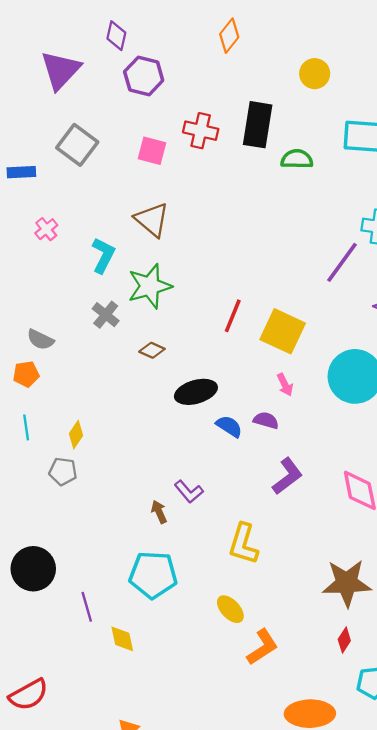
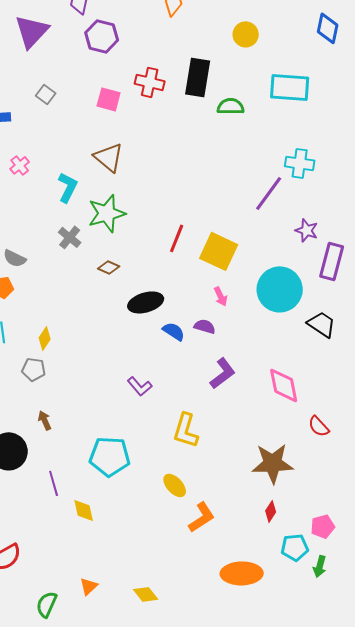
gray square: (77, 145) -> (46, 94), size x0.6
brown arrow: (159, 512) -> (45, 420), moved

